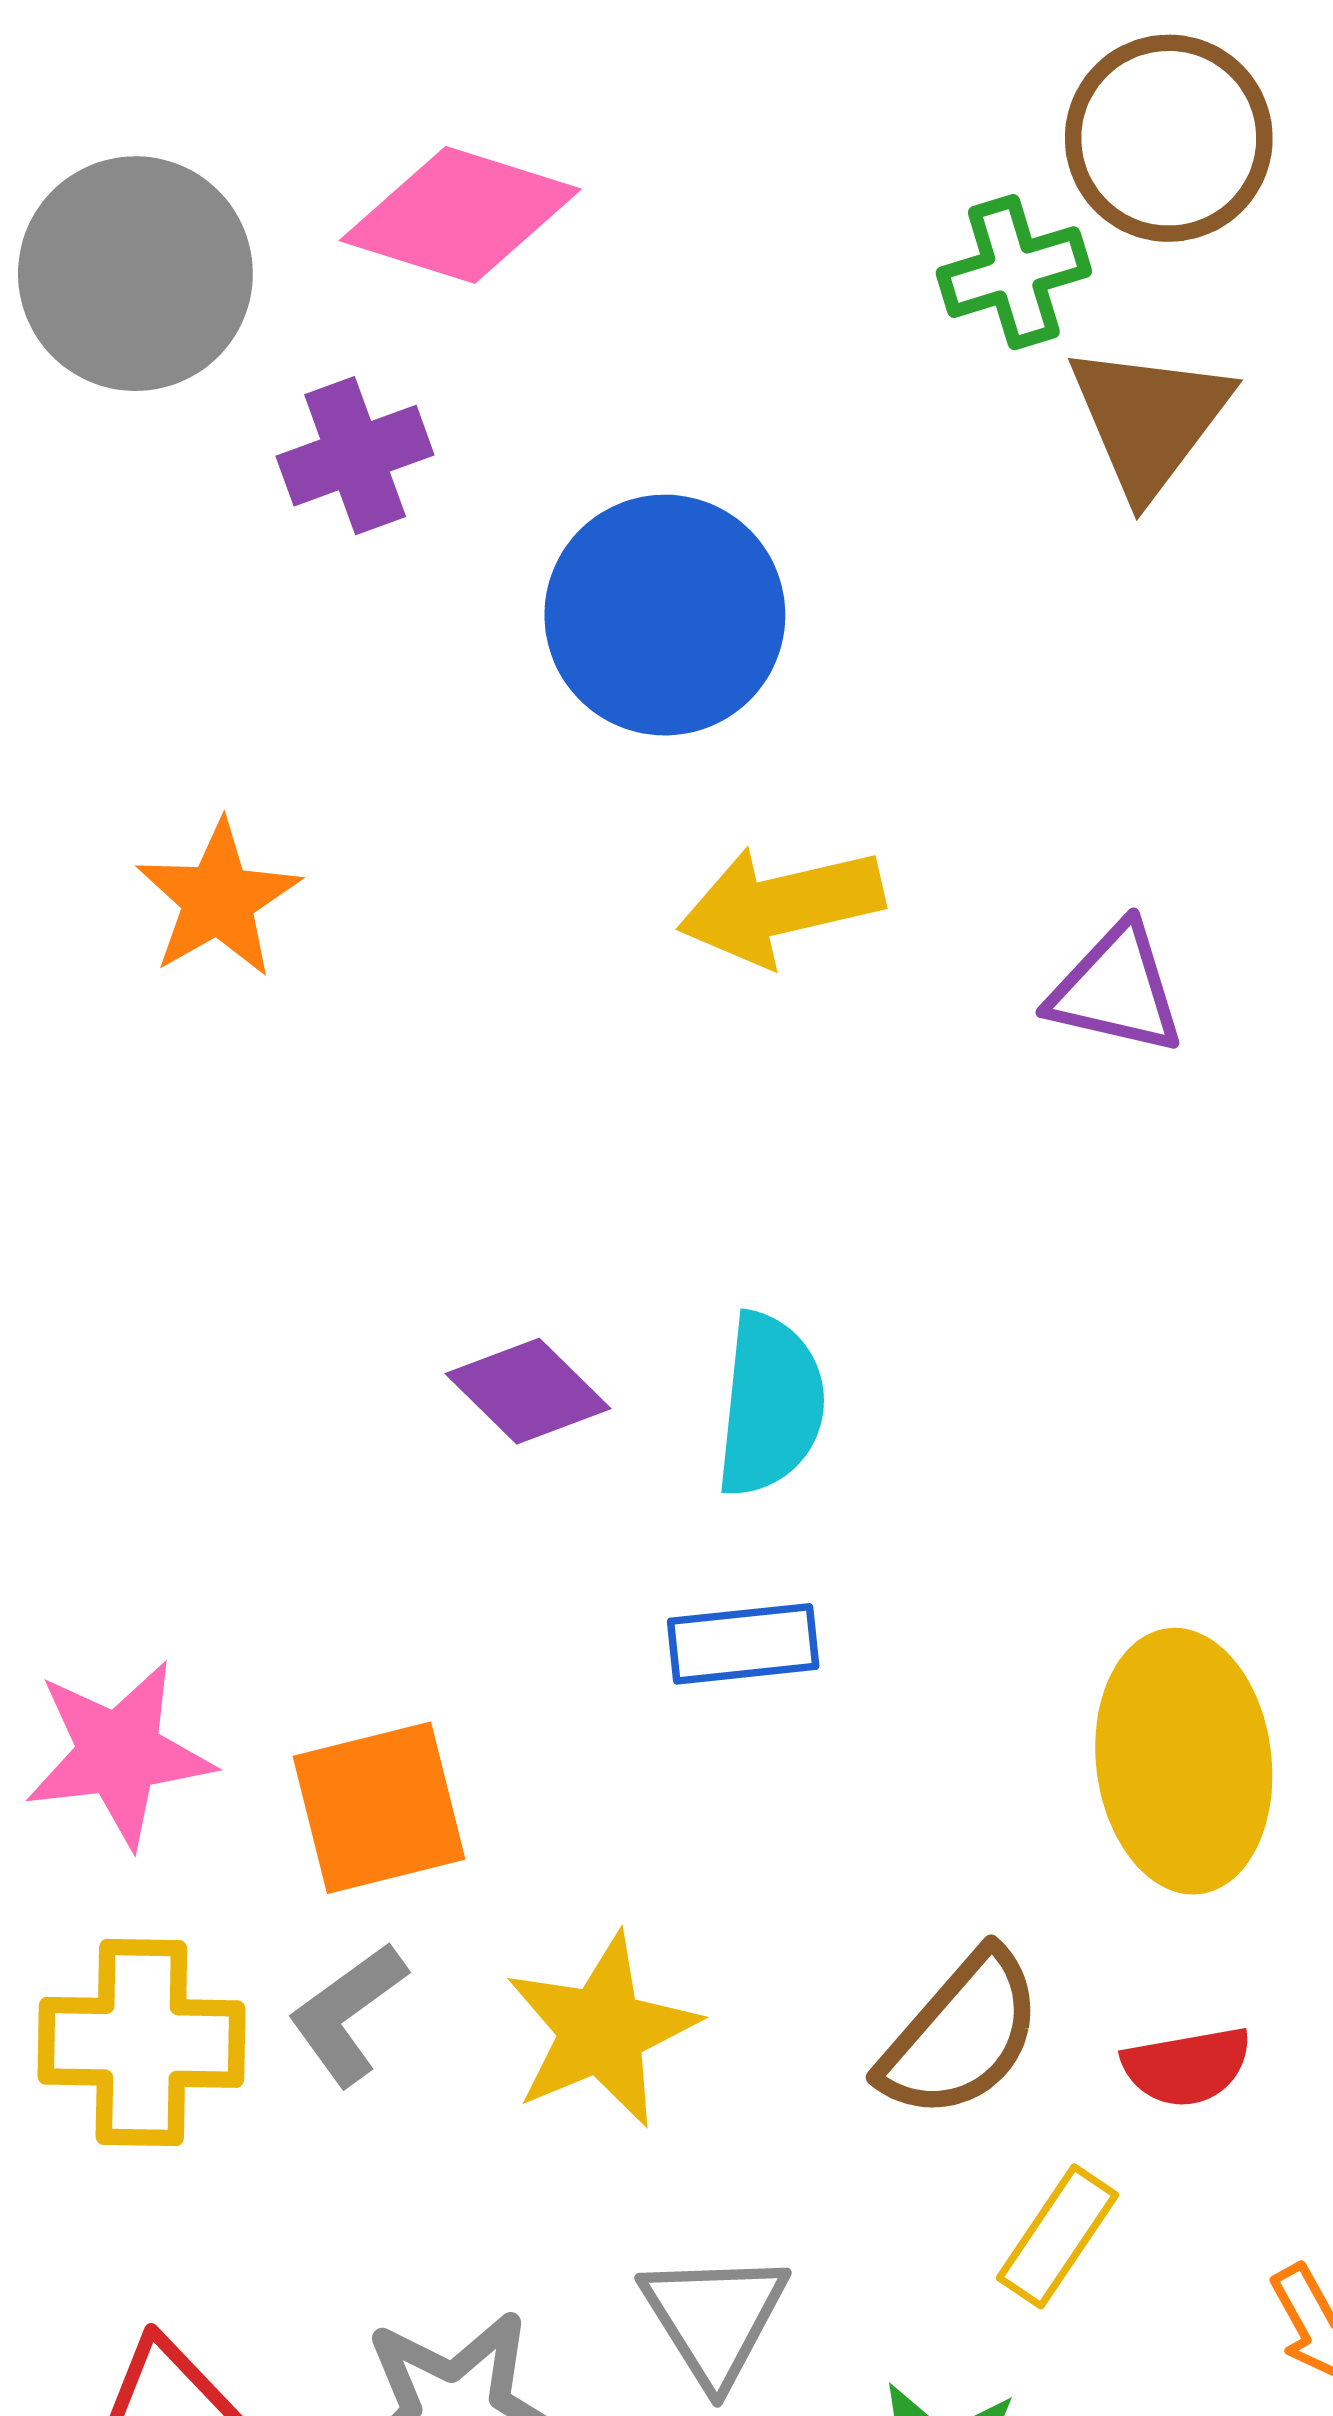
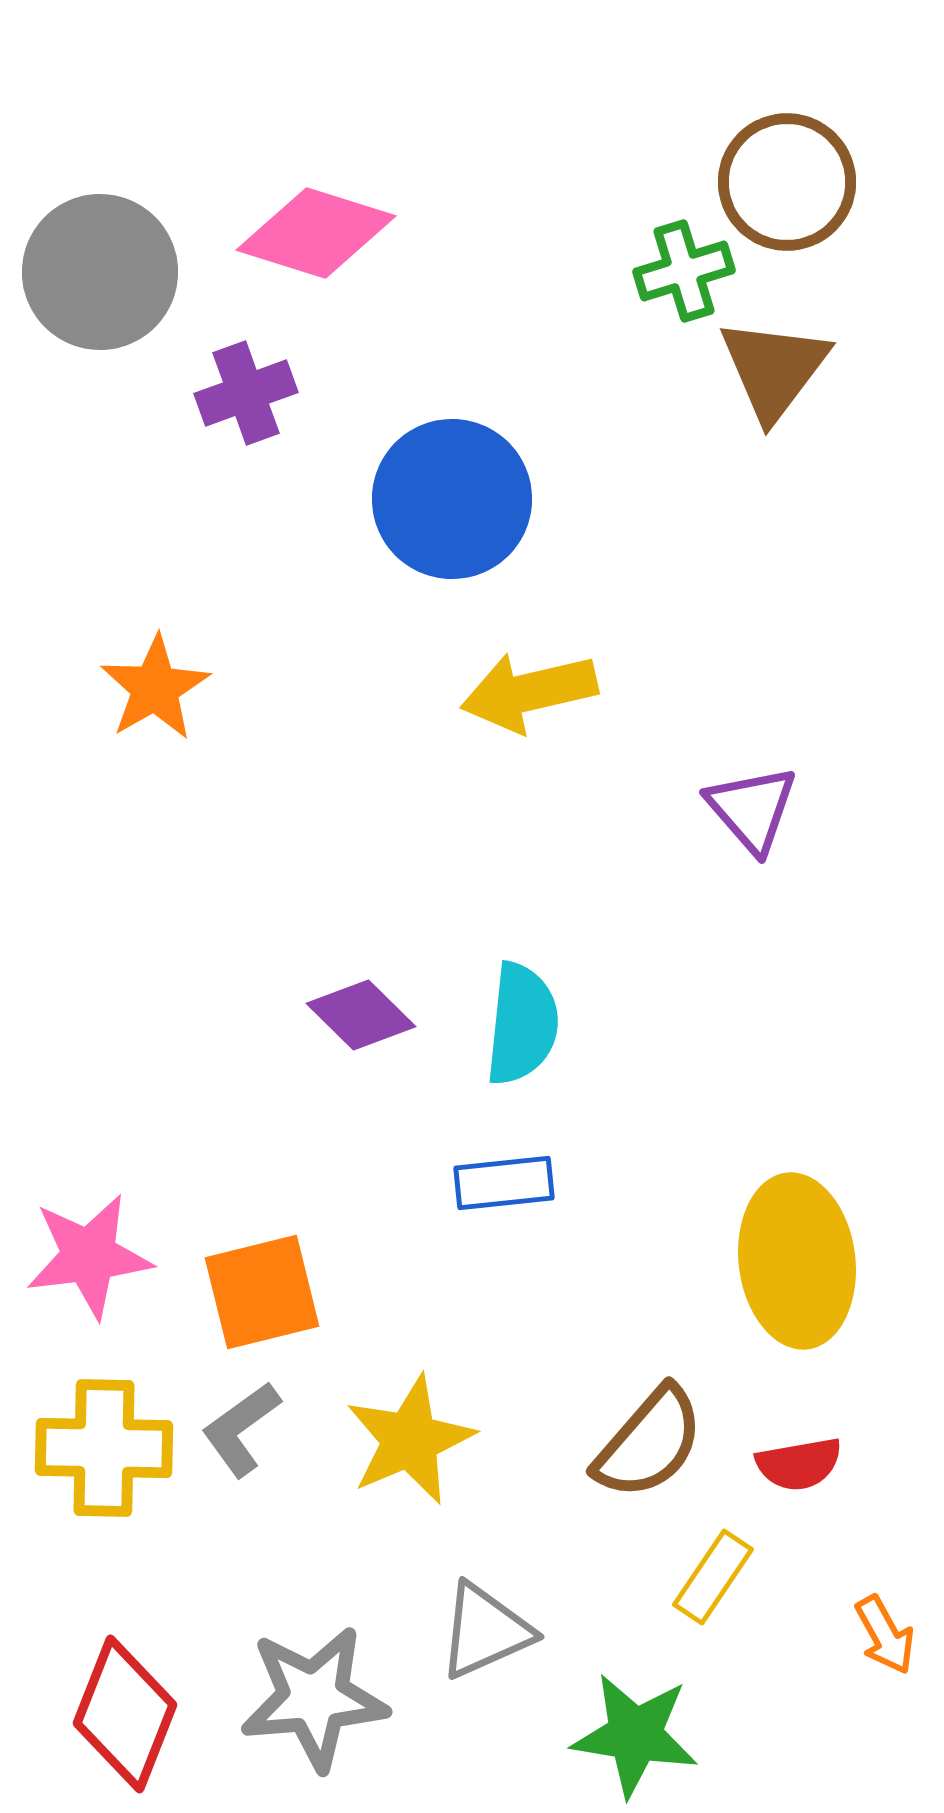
purple triangle: (1116, 990) -> (752, 809), moved, turned 36
gray triangle: (715, 2318) -> (485, 1631), turned 38

